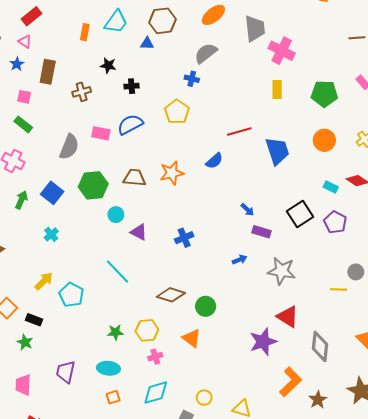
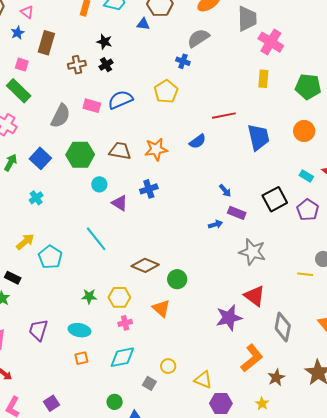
black cross: (132, 86) -> (106, 65), moved, turned -32
green rectangle: (23, 124) -> (19, 91), size x1.4
blue cross: (184, 238) -> (149, 189), moved
blue arrow: (239, 260) -> (215, 224), moved

